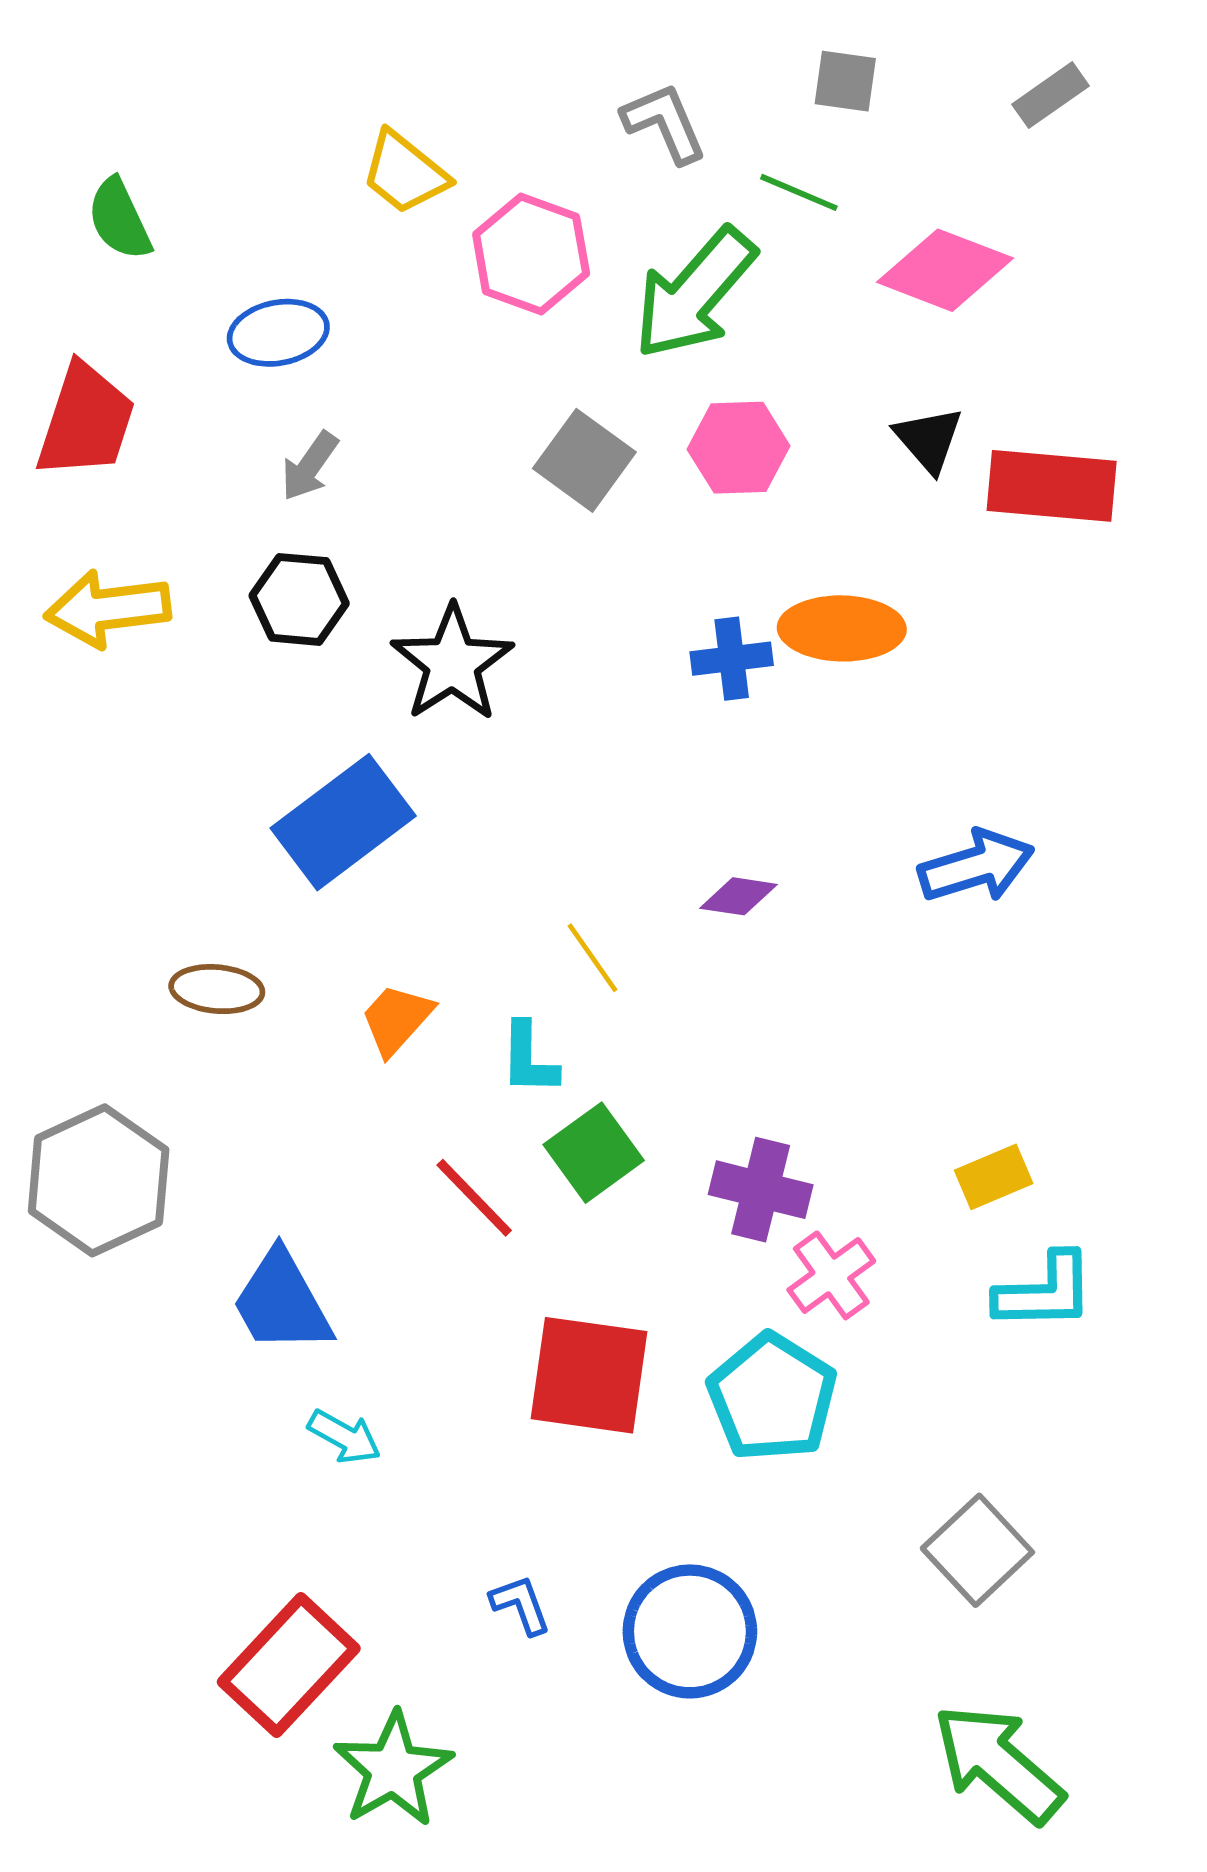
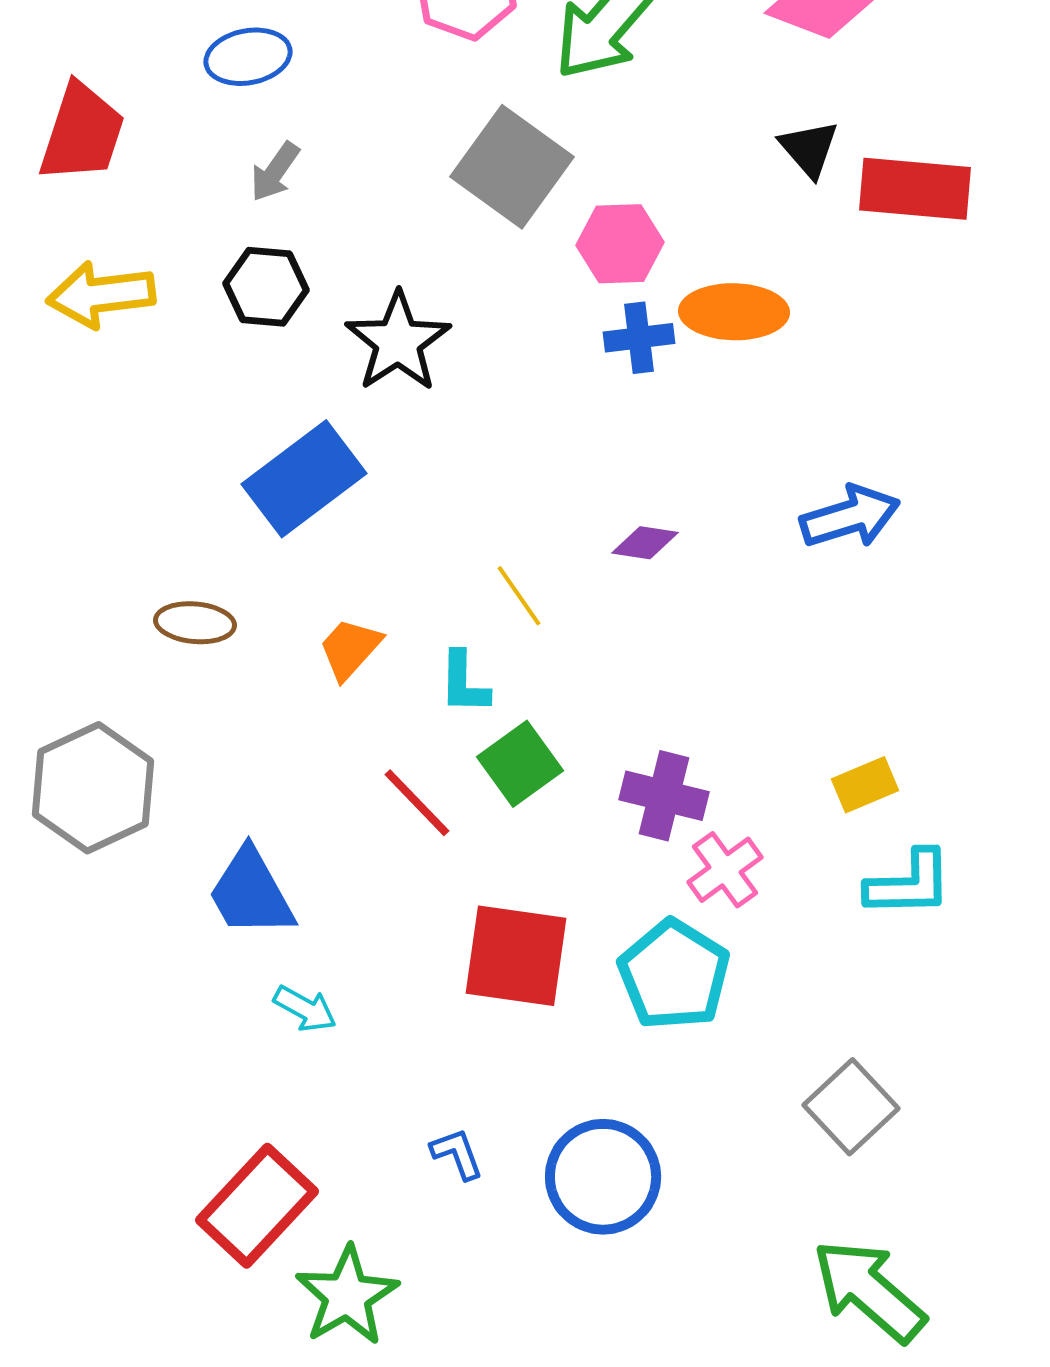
pink hexagon: (739, 448) -> (620, 244), moved
gray square: (584, 460) -> (512, 167), size x1.4

